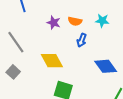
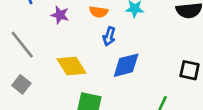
purple star: (54, 23) -> (60, 15), moved
blue diamond: (106, 66) -> (126, 65), moved, turned -65

